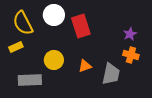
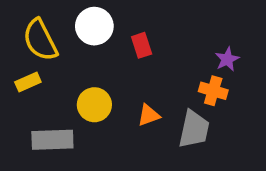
red rectangle: (81, 26) -> (142, 45), size x0.6
orange cross: (131, 55) -> (213, 91), moved

